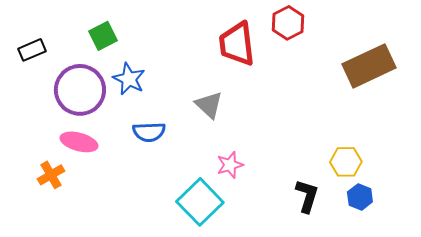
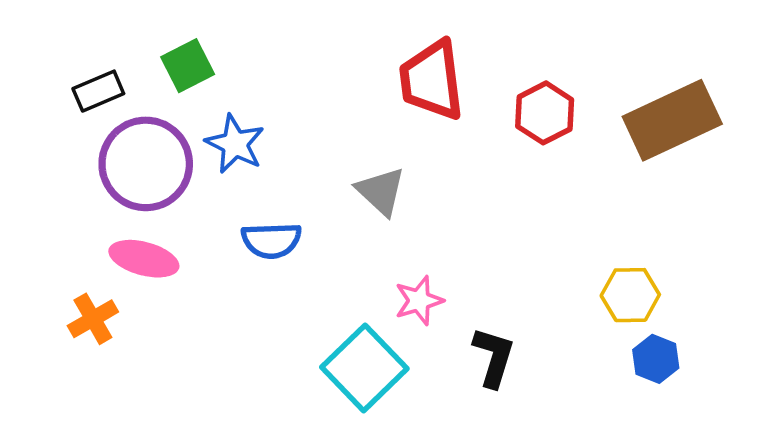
red hexagon: (288, 23) -> (545, 113), moved
black rectangle: (32, 50) -> (98, 91), moved
black L-shape: (307, 196) -> (494, 357), moved

